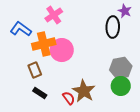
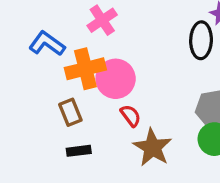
black rectangle: (40, 93) -> (79, 151), turned -40
red semicircle: (69, 98) -> (131, 116), moved

